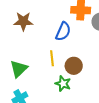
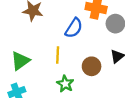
brown circle: (74, 66) -> (92, 66), moved

